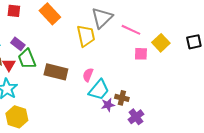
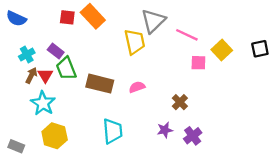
red square: (14, 11) -> (67, 17), moved
pink semicircle: (88, 75) -> (137, 87), turned 48
cyan trapezoid: (99, 90) -> (113, 131), moved, turned -45
brown cross: (122, 98) -> (180, 102), moved, turned 32
purple star: (108, 105) -> (165, 130), moved

